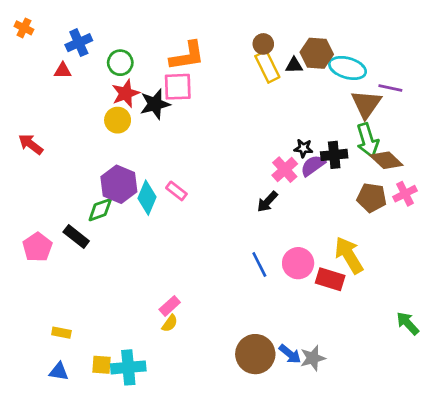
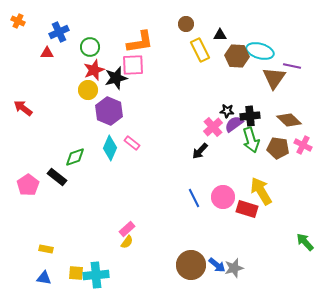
brown circle: (263, 44) -> (186, 24), moved
brown hexagon: (317, 53) -> (237, 56), moved
black triangle: (294, 65) -> (220, 35), moved
green arrow: (368, 140) -> (251, 140), moved
purple hexagon: (119, 184) -> (109, 111), moved
pink cross: (405, 194) -> (303, 145), turned -36

